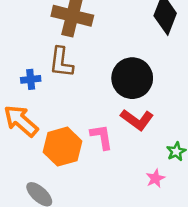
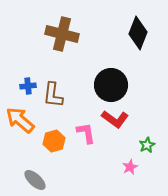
brown L-shape: (61, 62) -> (53, 95), moved
orange hexagon: (62, 147) -> (54, 141), size x0.7

